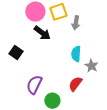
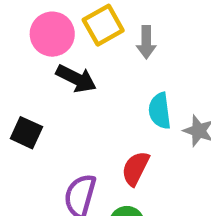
red semicircle: (75, 84) -> (135, 168), moved

